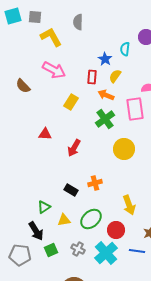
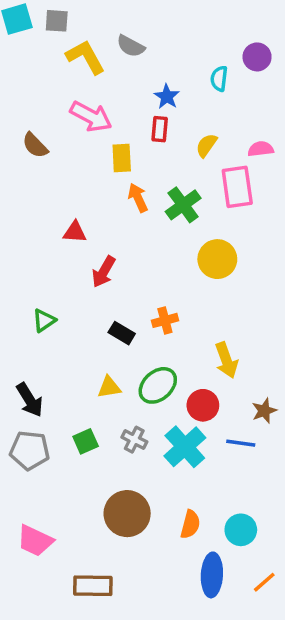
gray semicircle: (78, 22) -> (131, 46), moved, turned -63
blue star: (105, 59) -> (167, 97), moved
yellow semicircle: (115, 76) -> (207, 145), moved
orange arrow: (106, 95) -> (138, 198), moved, turned 42
yellow rectangle: (71, 102) -> (122, 158), moved, turned -35
red arrow: (74, 148) -> (104, 272), moved
green triangle: (44, 207) -> (44, 320), moved
black arrow: (36, 231) -> (30, 400), moved

